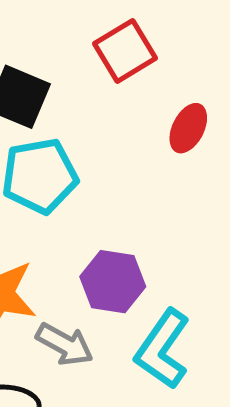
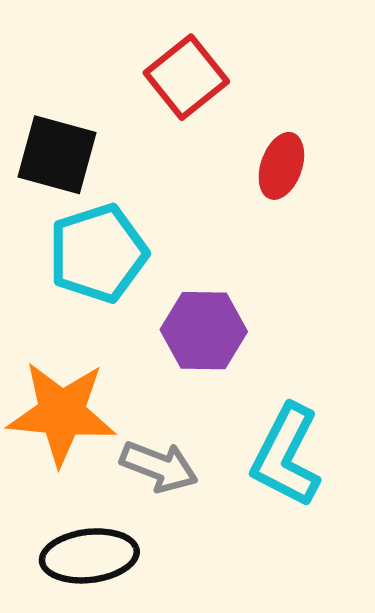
purple hexagon: (113, 282) -> (204, 331), moved

